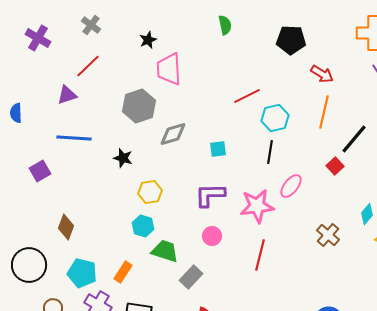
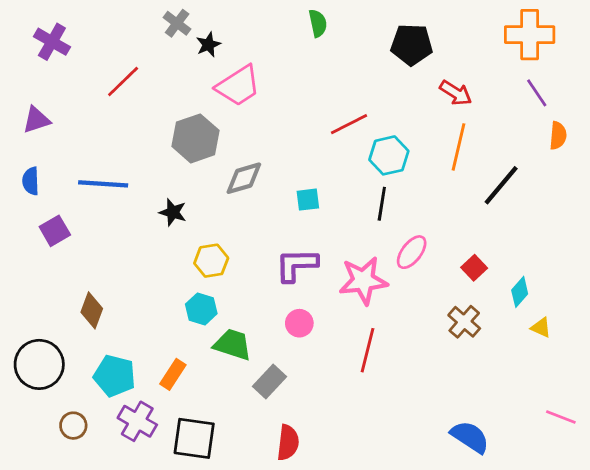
gray cross: (91, 25) -> (177, 23), moved
pink trapezoid: (169, 69) -> (238, 86), turned -120
purple triangle: (67, 95) -> (36, 120), moved
blue semicircle: (16, 113) -> (31, 181), moved
red square: (335, 166) -> (474, 268), moved

